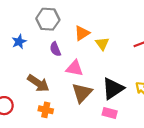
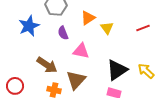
blue star: (19, 42) -> (29, 26), size x1.5
brown triangle: (82, 93) -> (76, 80), moved

